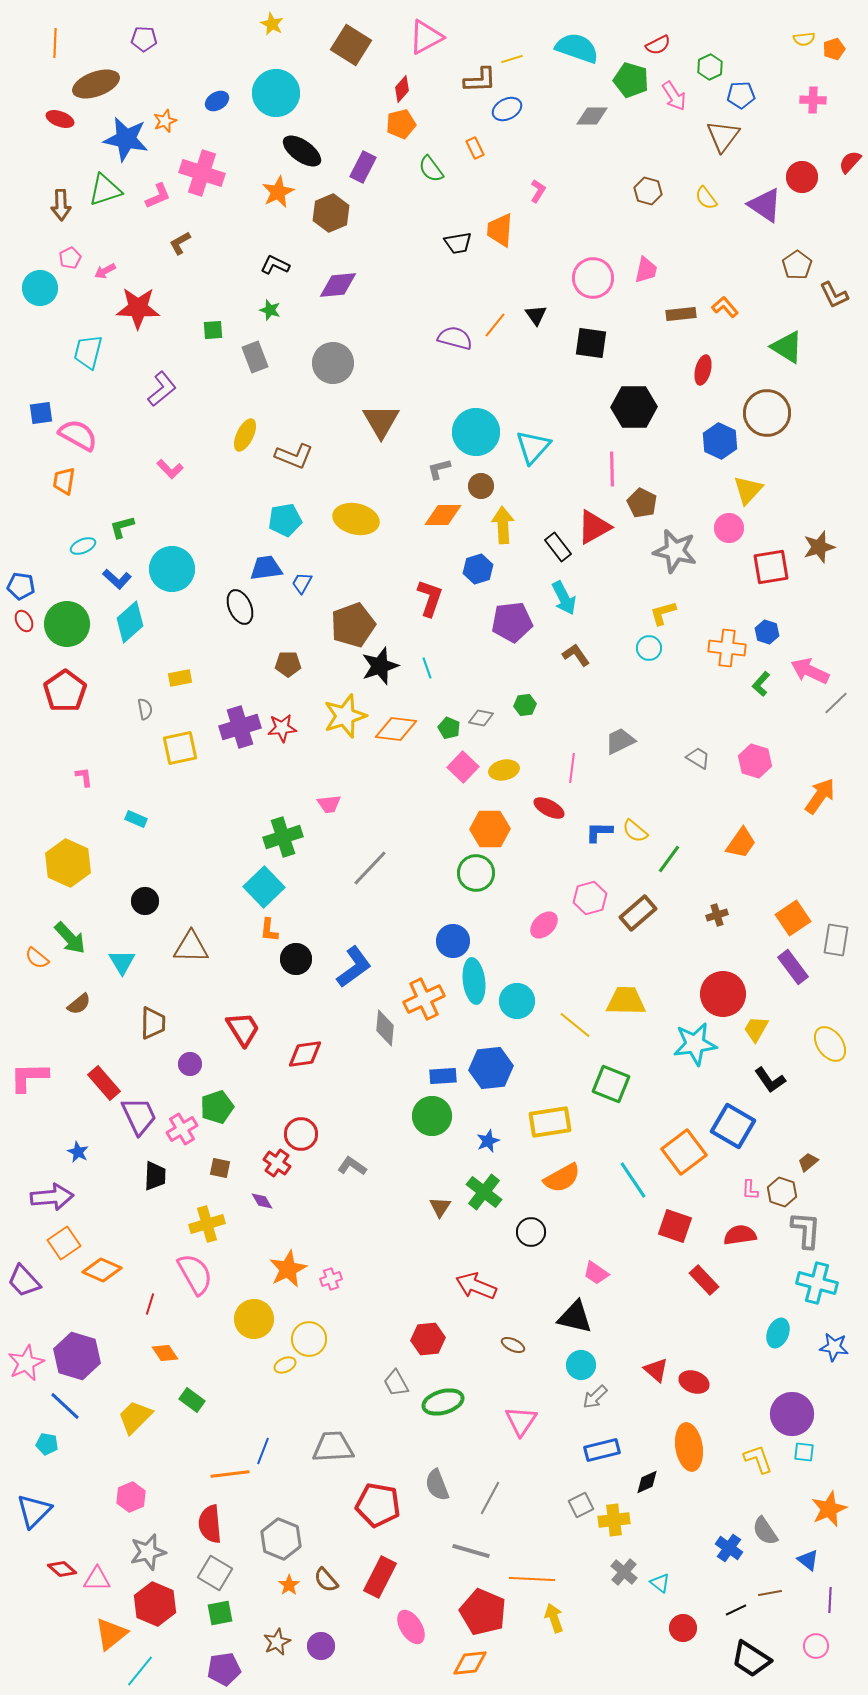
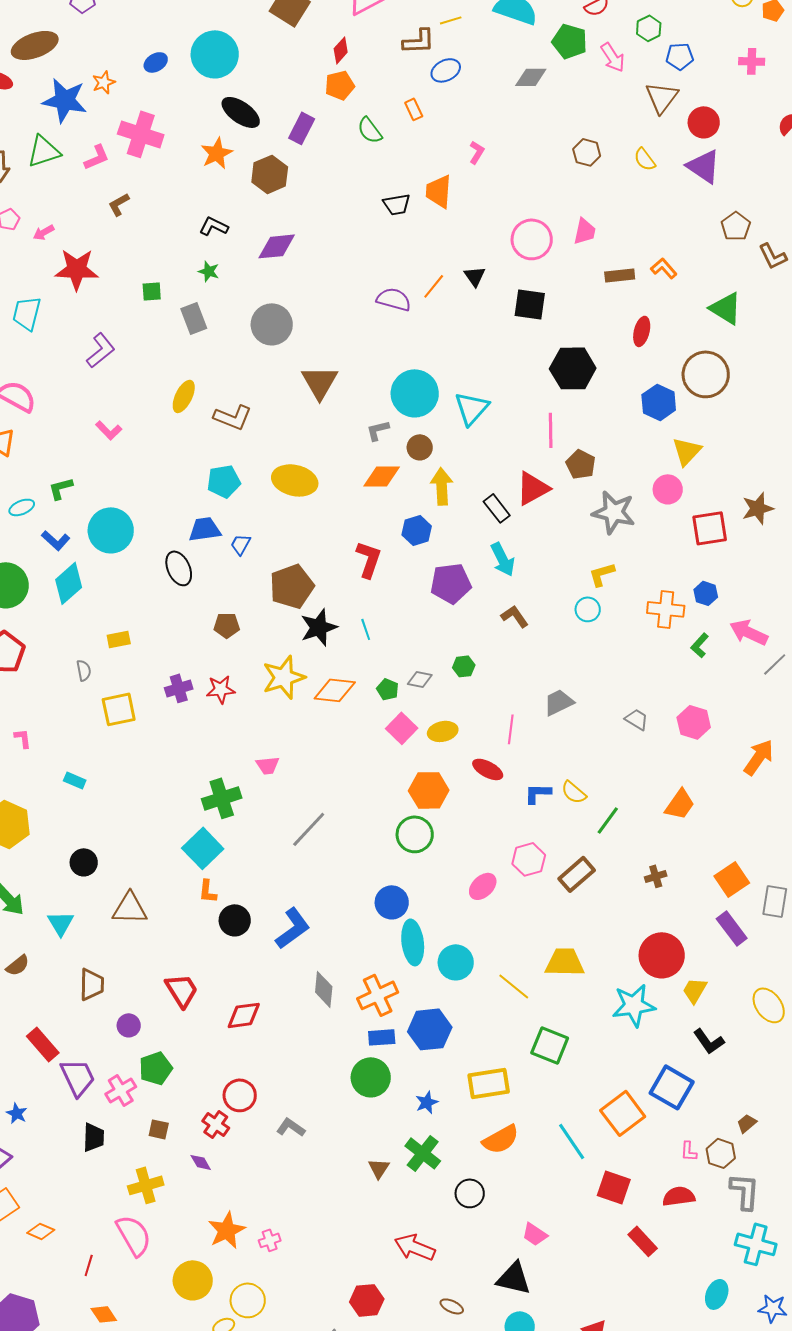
red circle: (802, 177) -> (704, 122), moved
purple cross: (240, 727) -> (179, 688), size x0.7
orange cross: (424, 999) -> (378, 995), moved
orange diamond: (102, 1270) -> (41, 1231), size x0.7

